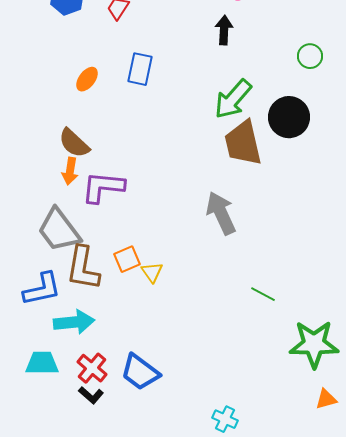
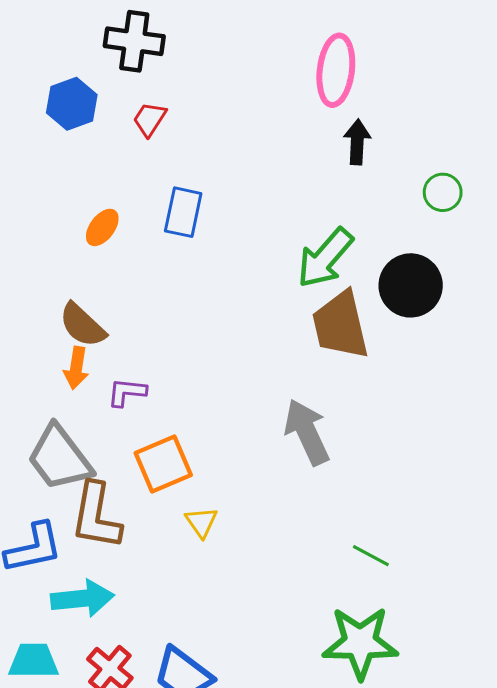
black arrow: (224, 30) -> (357, 142), moved
purple L-shape: (103, 187) -> (127, 392), size x0.6
orange square: (127, 259) -> (163, 464), moved, size x1.4
green star: (314, 344) -> (360, 643), moved

